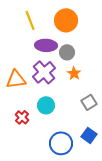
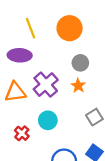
purple ellipse: (46, 45) -> (20, 55), moved
gray circle: (67, 52) -> (80, 63), moved

